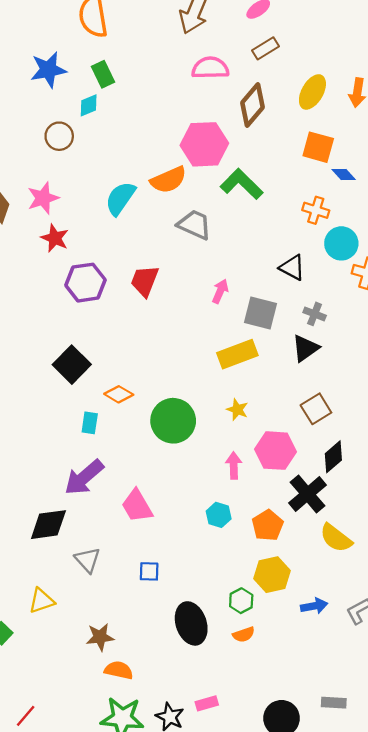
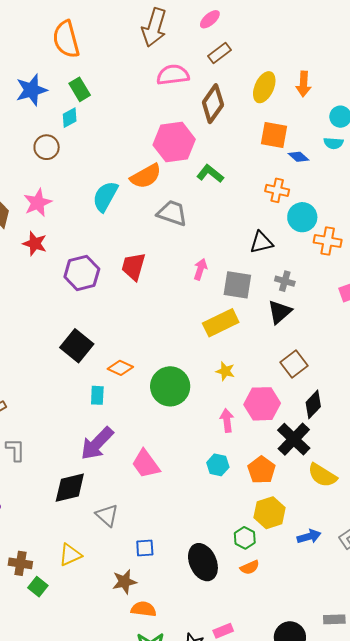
green L-shape: (242, 184) -> (210, 174), size x0.7
red star: (55, 238) -> (35, 244), moved
black triangle: (292, 268) -> (261, 242), turned -35
blue square: (149, 571) -> (145, 548), moved

